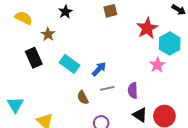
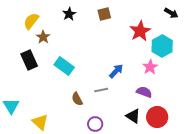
black star: (65, 12) -> (69, 14), moved
yellow semicircle: (23, 18) -> (31, 21), moved, turned -78
blue arrow: (99, 69) -> (116, 71), moved
purple semicircle: (133, 90) -> (144, 92), moved, turned 112

